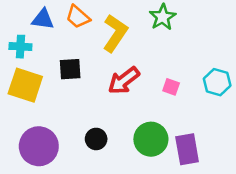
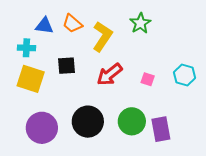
black circle: (96, 139) -> (88, 122), size x1.8

